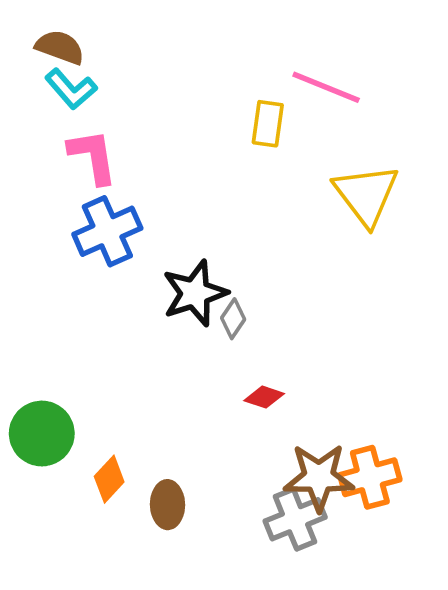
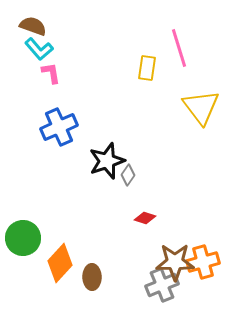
pink line: (326, 87) -> (179, 48), turned 51
pink L-shape: (93, 156) -> (51, 73), moved, size x0.7
orange diamond: (109, 479) -> (60, 263), size x1.5

